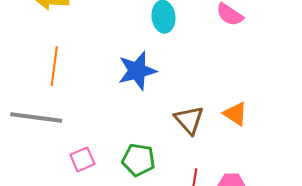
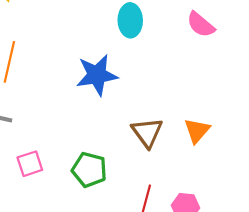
orange triangle: (235, 114) -> (197, 131), turned 32

